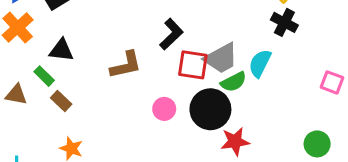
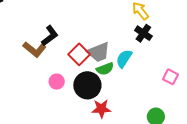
black L-shape: (171, 34) -> (50, 36), moved
brown L-shape: (126, 65) -> (34, 49), turned 45
red square: (193, 65) -> (79, 54), turned 30

